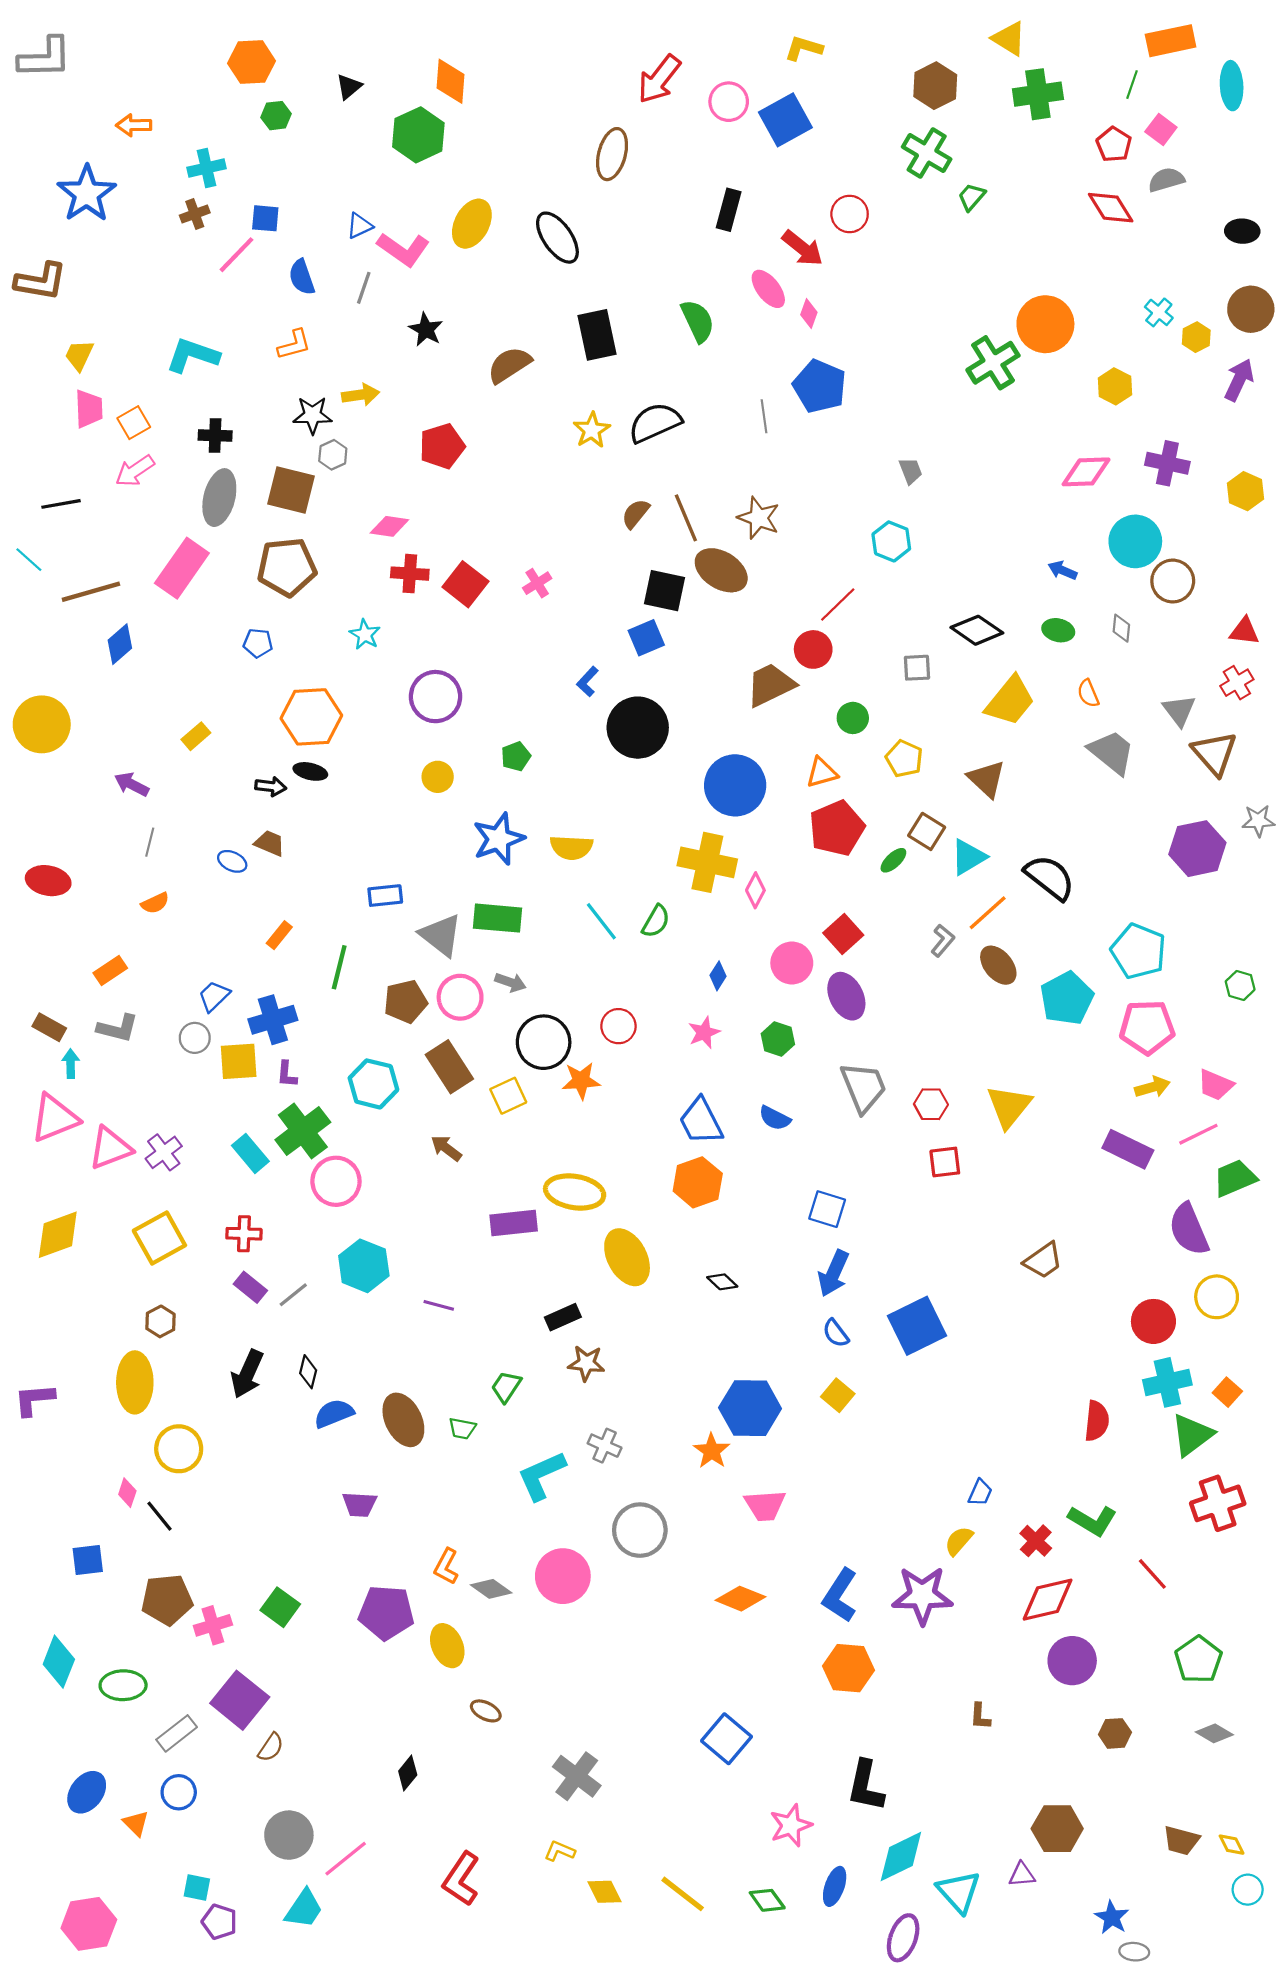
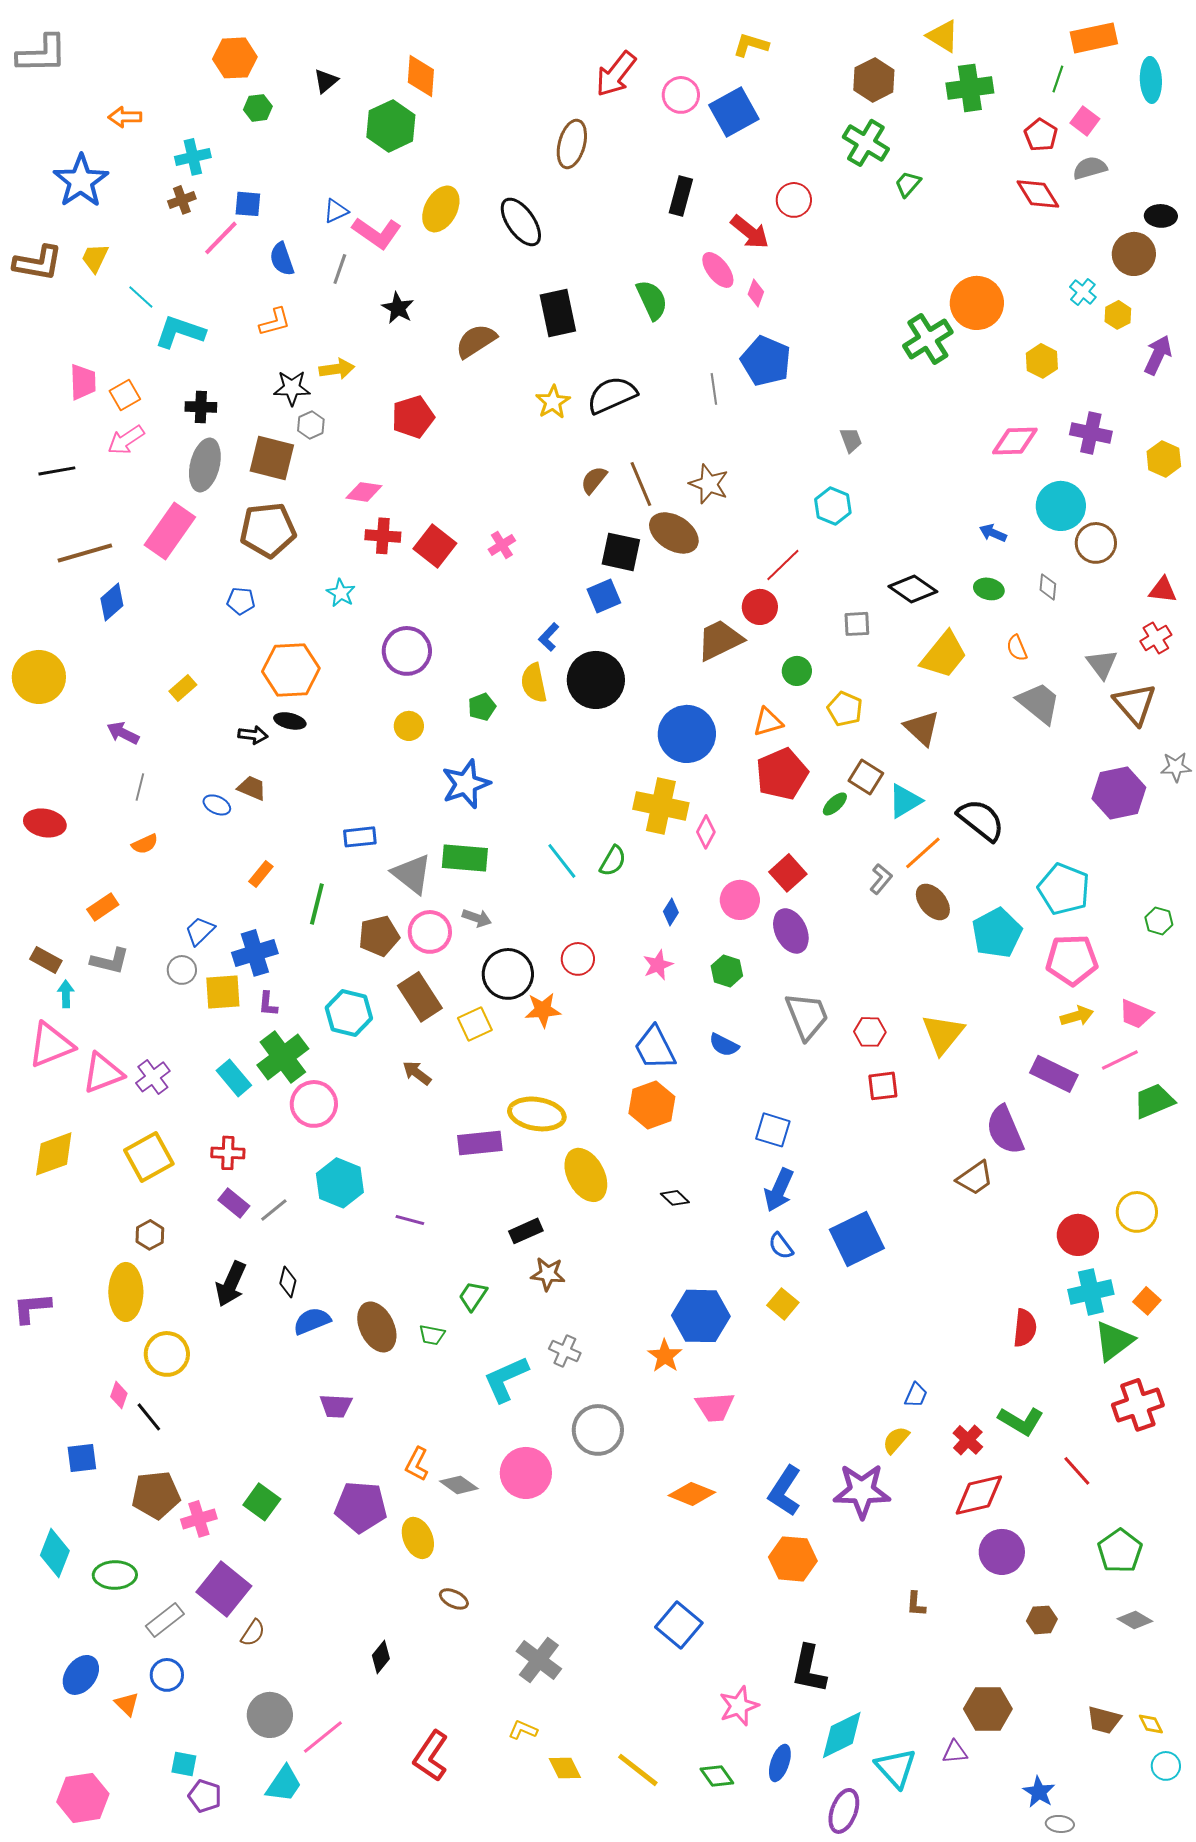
brown circle: (1251, 309) -> (1134, 254), moved
yellow trapezoid: (79, 355) -> (95, 258), moved
cyan line: (29, 560) -> (141, 297), moved
yellow semicircle: (571, 847) -> (534, 683), moved, turned 75
purple semicircle: (1189, 1229) -> (1005, 1130), moved

